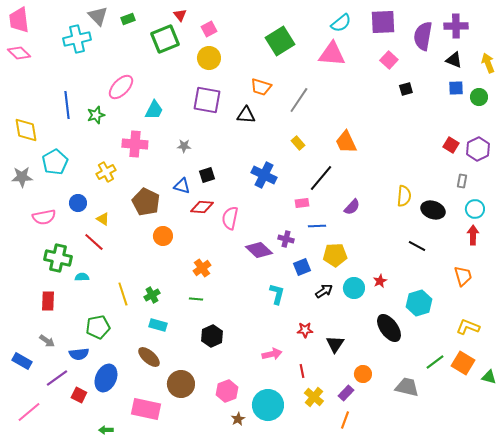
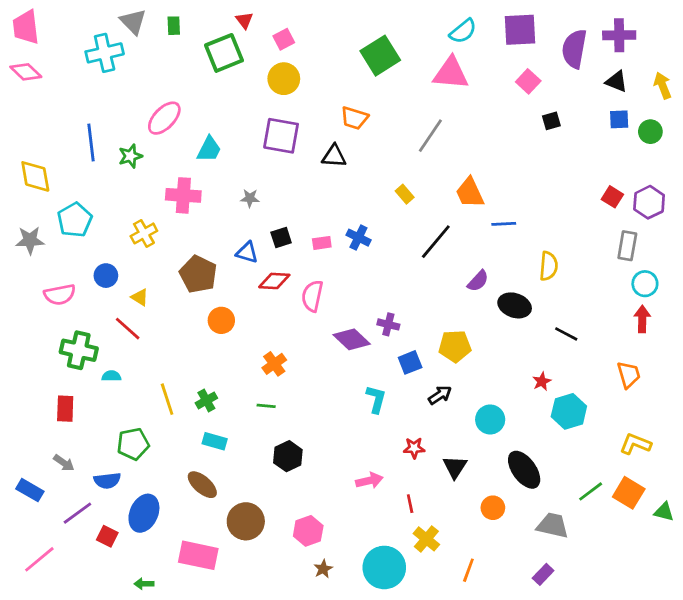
green rectangle: (128, 19) -> (174, 26), turned -72
gray line: (299, 100) -> (430, 136), moved
blue cross: (264, 175) -> (358, 238), size x0.7
gray rectangle: (462, 181) -> (627, 246), size x1.5
pink rectangle: (302, 203) -> (322, 243), moved
black ellipse: (433, 210) -> (515, 305), moved
blue line: (317, 226) -> (504, 224), moved
red star: (380, 281) -> (542, 381), moved
cyan circle: (354, 288) -> (490, 419), moved
black ellipse: (389, 328) -> (524, 470), moved
purple rectangle: (346, 393) -> (543, 574), moved
cyan circle: (268, 405) -> (384, 567), moved

